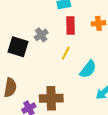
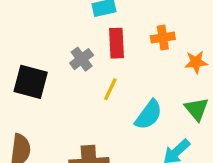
gray cross: (41, 35) -> (82, 59), moved

